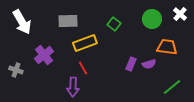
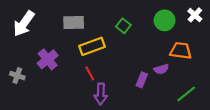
white arrow: (22, 22) -> (24, 24), turned 65
purple rectangle: (131, 64) -> (142, 80), moved
purple arrow: (73, 87) -> (101, 94), moved

